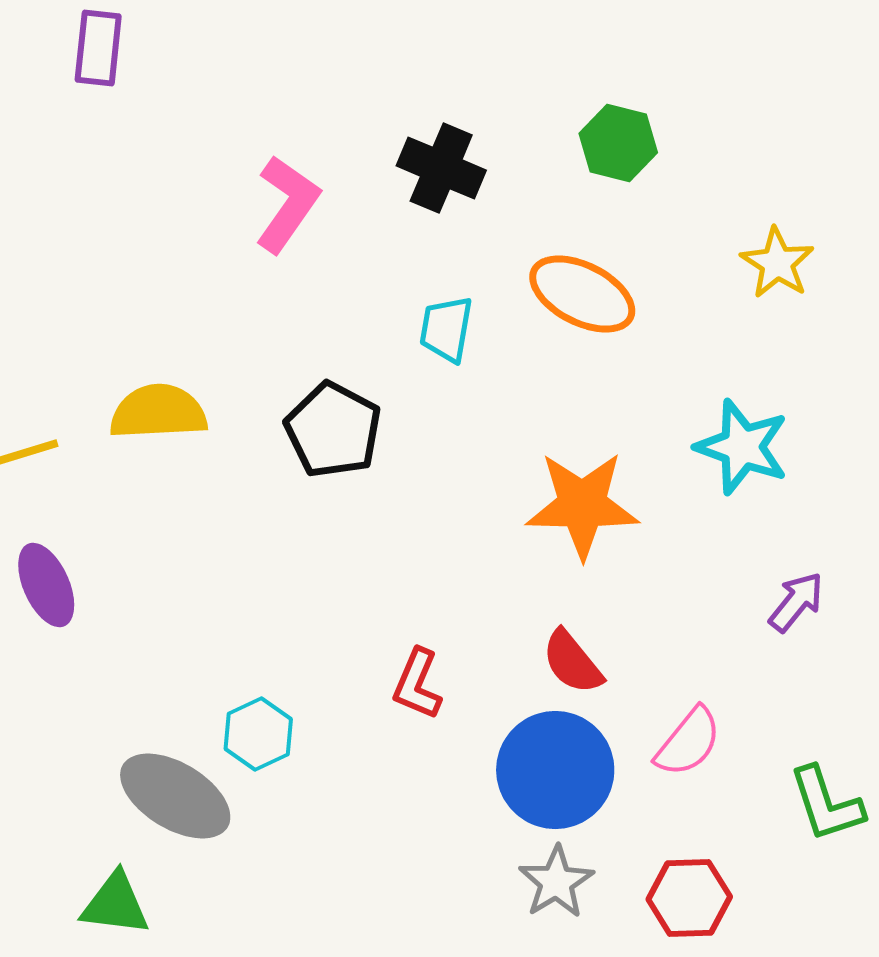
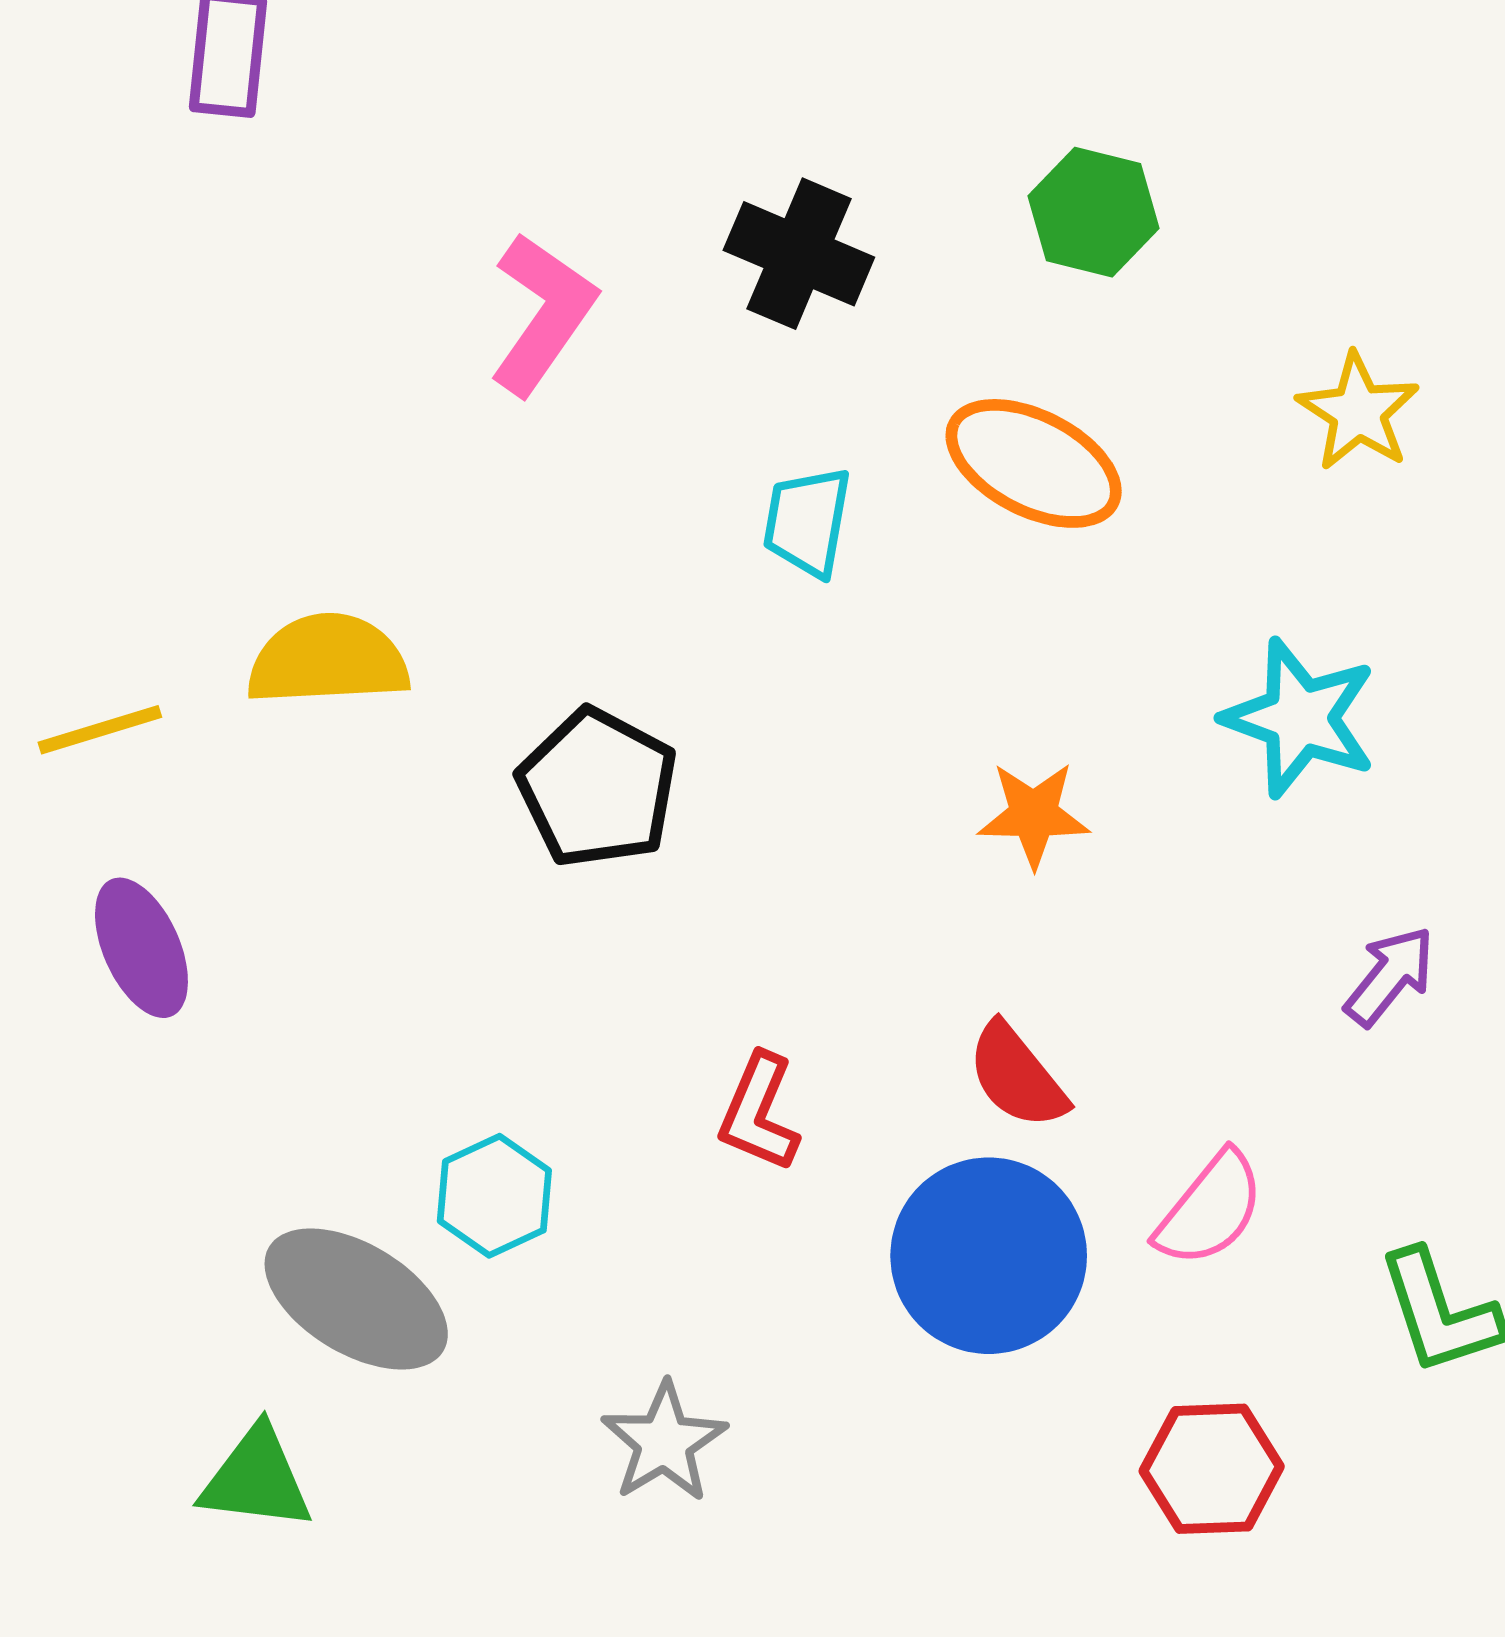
black pentagon: (333, 430) -> (598, 788), moved
orange star: (582, 505) -> (1034, 815), size x0.6
gray star: (556, 882) -> (664, 1442), moved

